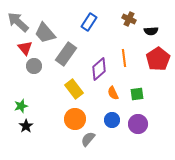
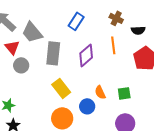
gray rectangle: (66, 54) -> (53, 53), turned -30
orange line: (124, 58) -> (113, 45), moved
purple diamond: (99, 69) -> (86, 55), moved
blue circle: (112, 120) -> (87, 106), moved

